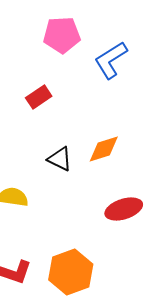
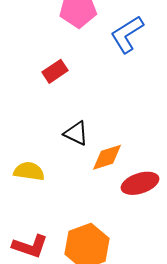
orange diamond: (104, 149) -> (107, 157), moved

